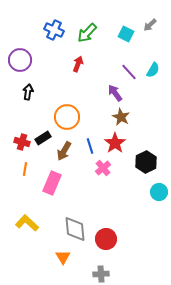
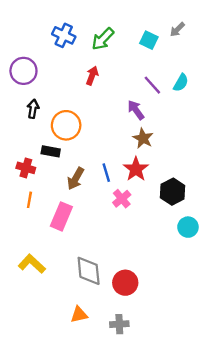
orange circle: (67, 117) -> (66, 125), moved
black rectangle: (43, 138) -> (51, 151), moved, turned 42
orange triangle: (63, 257) -> (79, 315), moved, turned 49

